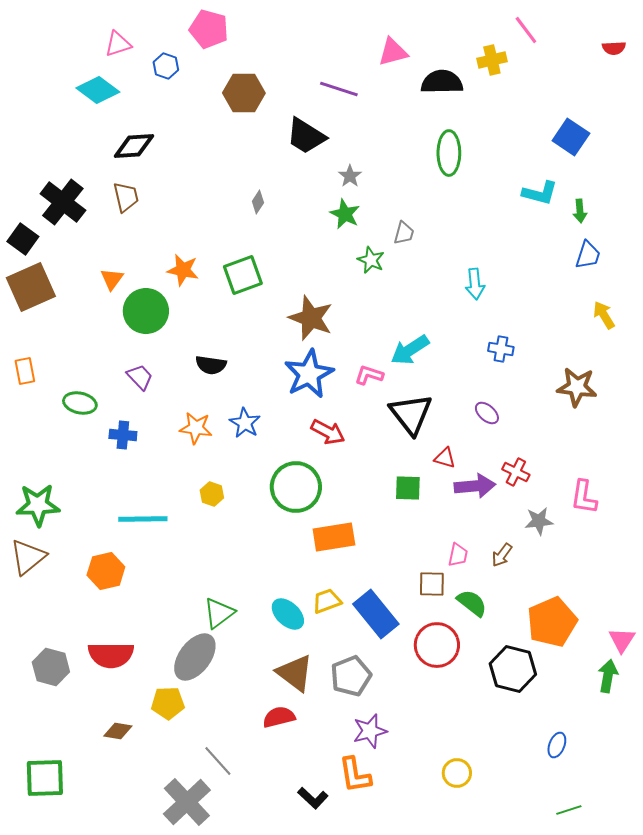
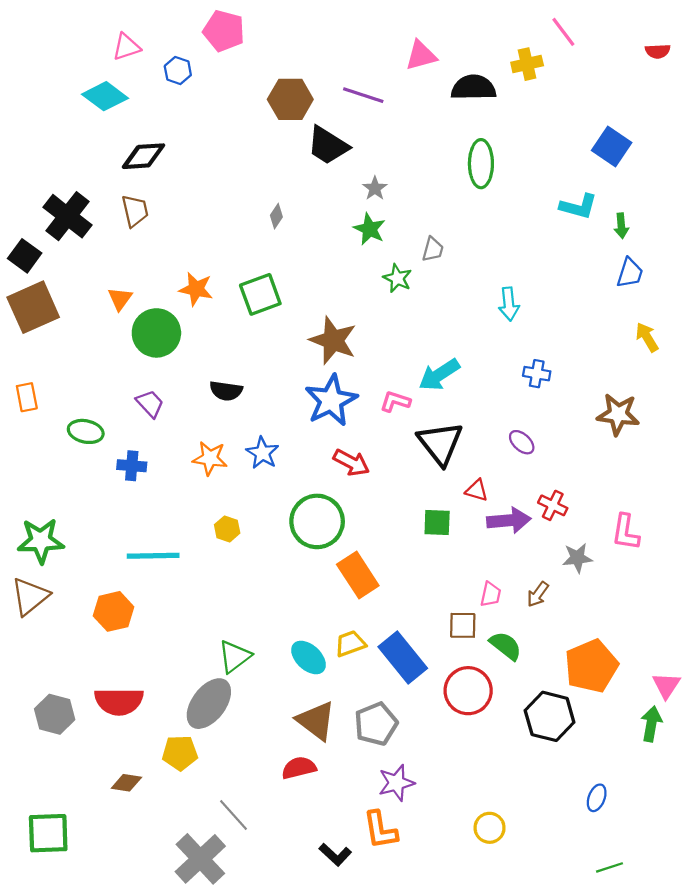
brown hexagon: (244, 93) -> (290, 99), moved
orange rectangle: (334, 537) -> (358, 575), turned 66

